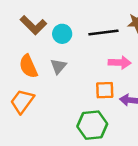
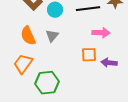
green hexagon: (92, 125) -> (47, 83), moved

